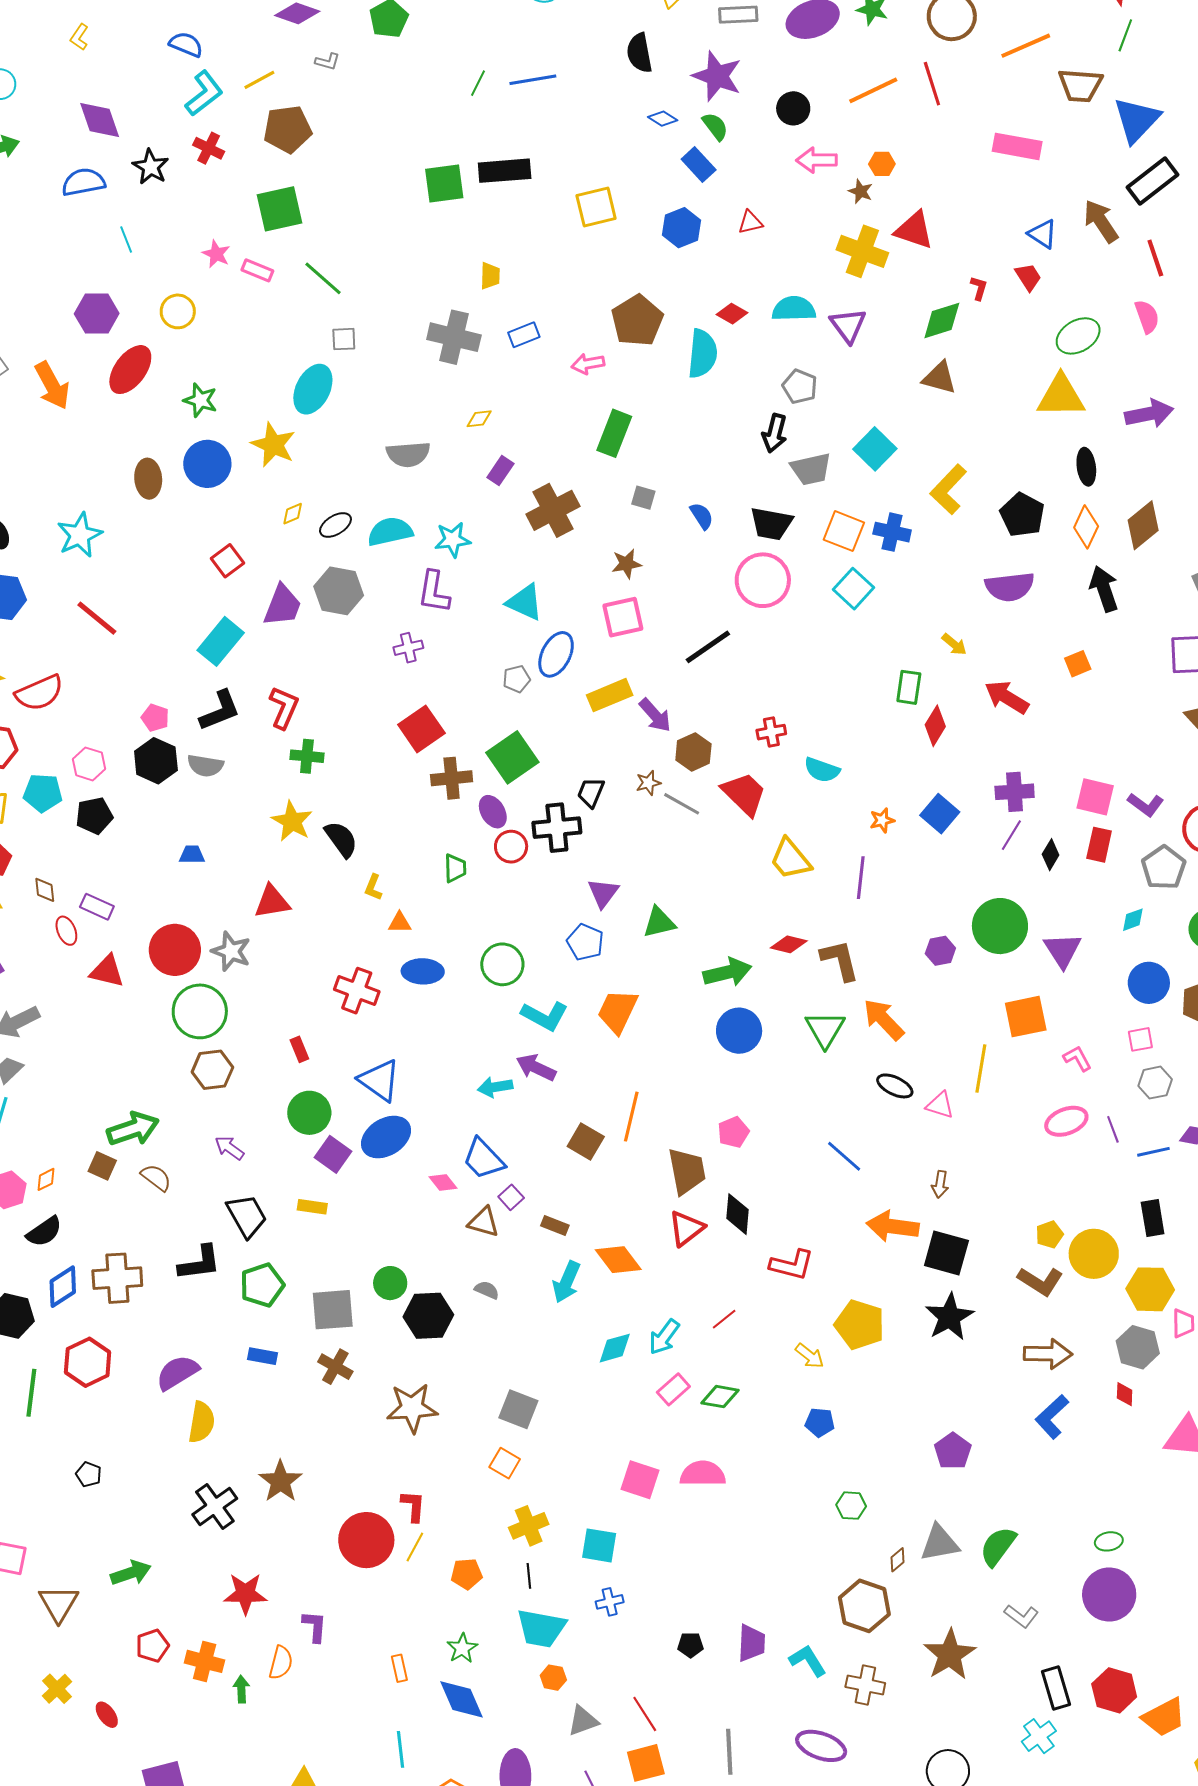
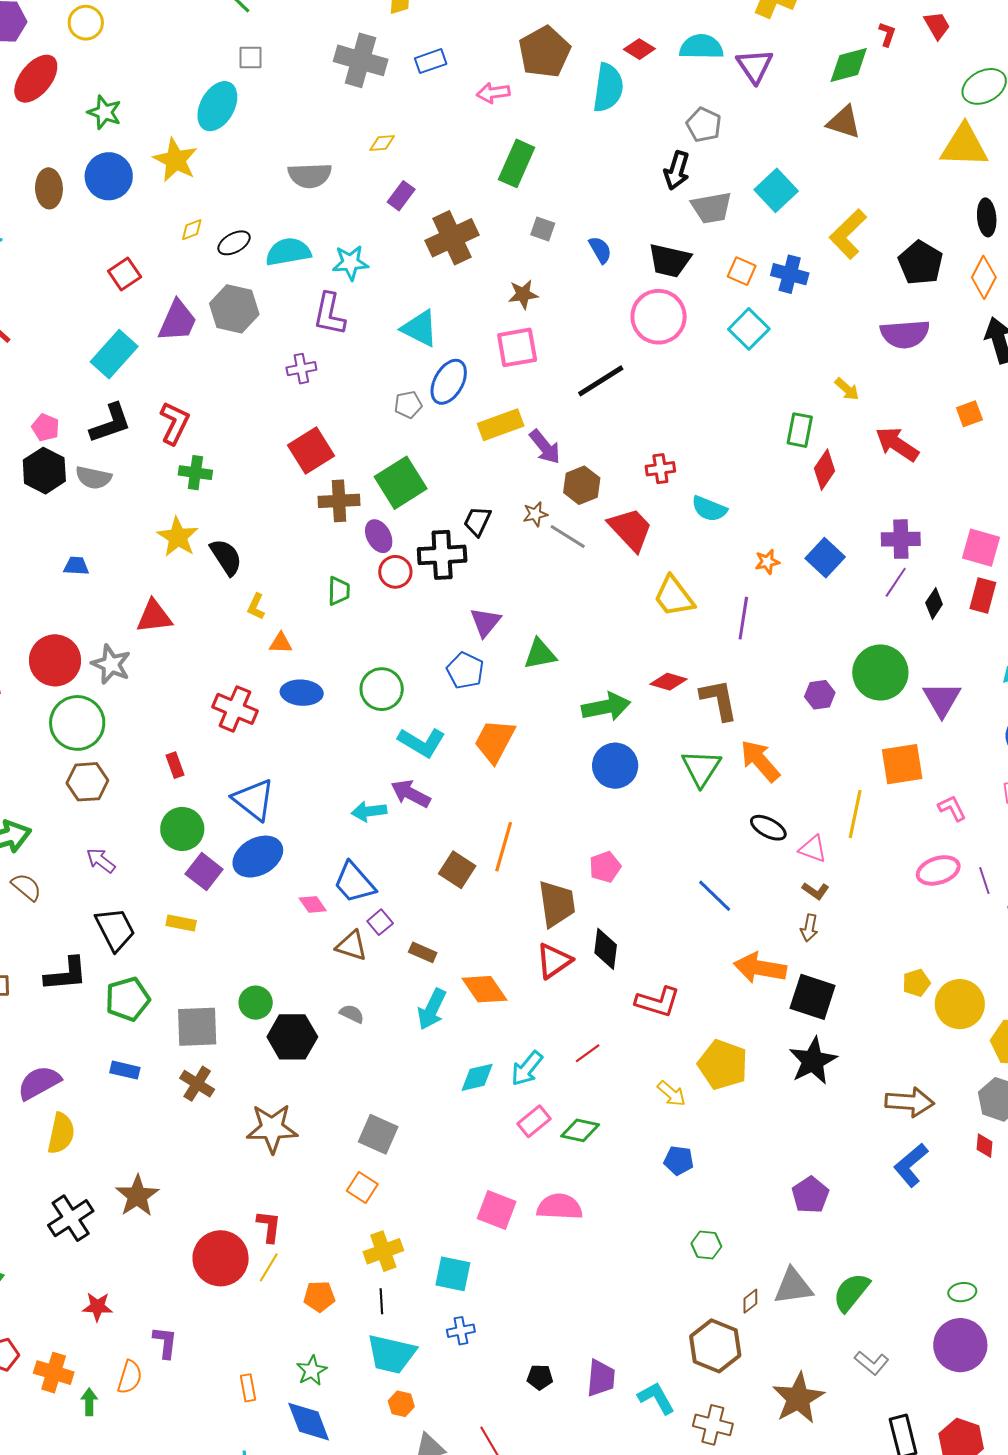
orange square: (844, 531) -> (742, 271), size x0.7
brown L-shape: (1040, 1281) -> (816, 891), moved, size x0.6
red star: (245, 1594) -> (97, 1307), size x0.7

